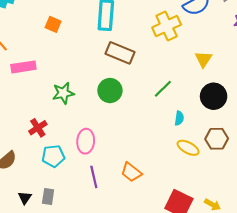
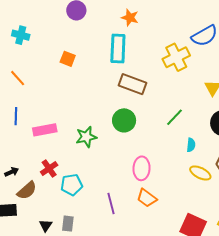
pink rectangle: (23, 67) -> (45, 130), moved
green star: (63, 93) -> (86, 137), moved
red cross: (38, 128) -> (49, 168), moved
pink ellipse: (86, 141) -> (142, 168), moved

